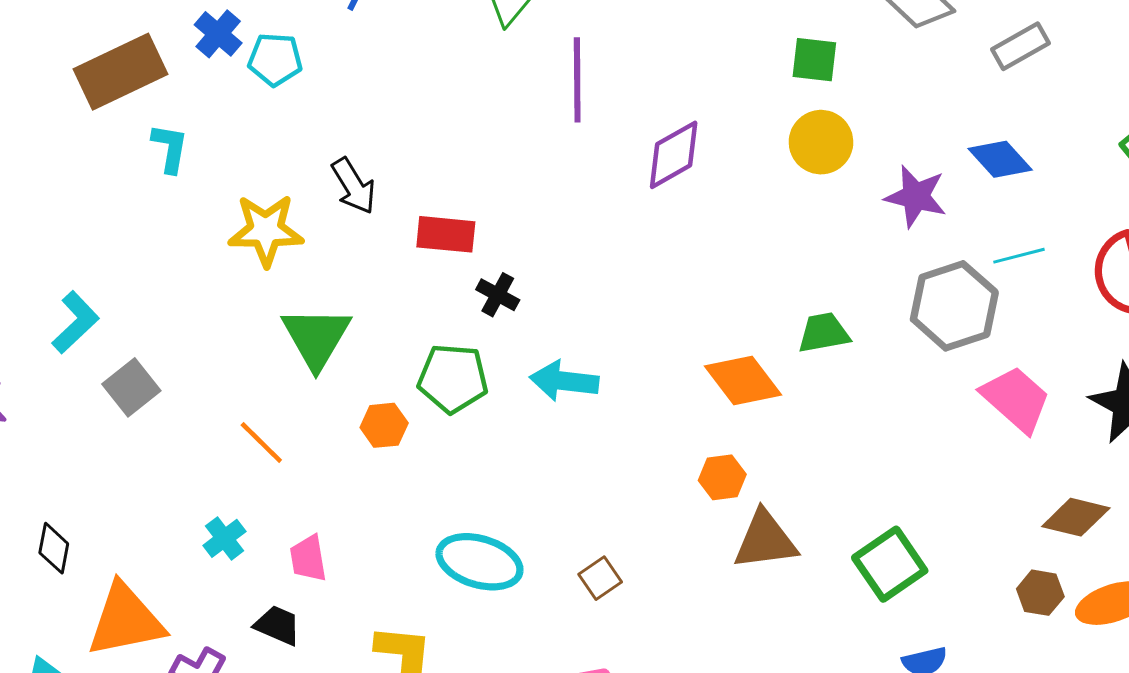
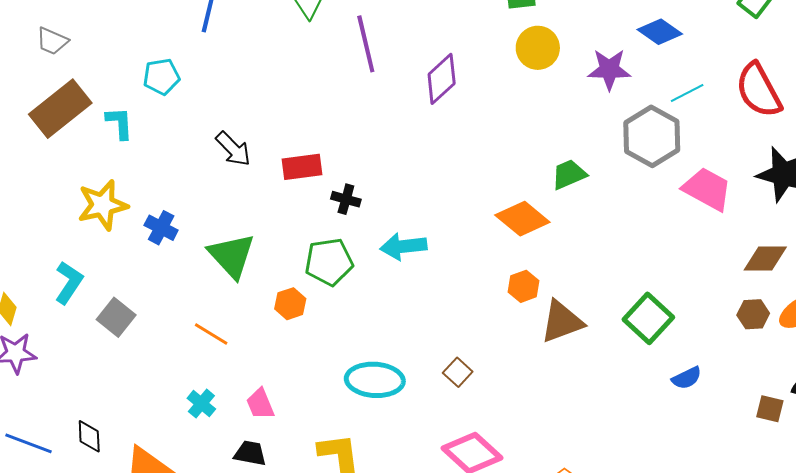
blue cross: (218, 34) -> (161, 228), moved
cyan L-shape: (170, 148) -> (119, 123), moved
yellow star: (266, 230) -> (103, 205), moved

